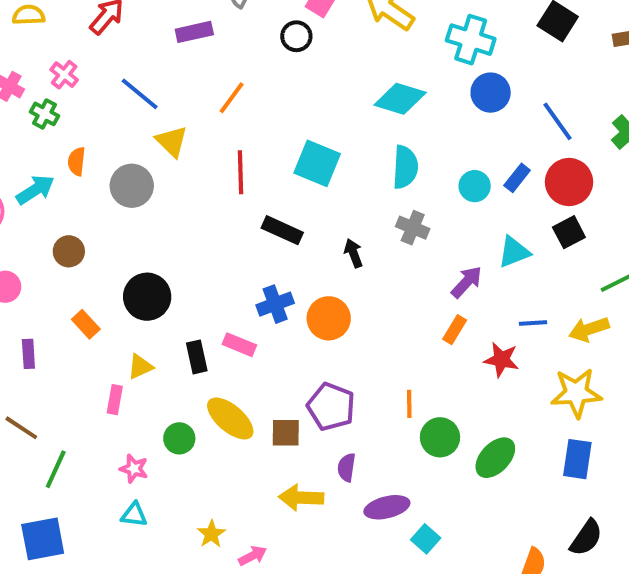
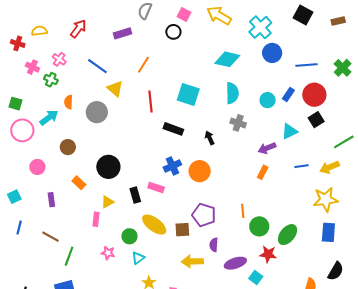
cyan cross: (471, 40) -> (260, 27), turned 35
blue line: (558, 121) -> (306, 65), turned -55
purple arrow: (467, 282) -> (267, 148), turned -150
red star: (501, 360) -> (268, 254), moved
cyan triangle: (134, 515) -> (138, 258), moved, turned -40

